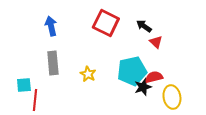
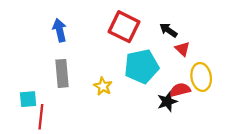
cyan pentagon: (132, 71) -> (142, 66), moved
yellow ellipse: (172, 97) -> (201, 77), moved

